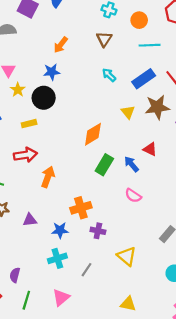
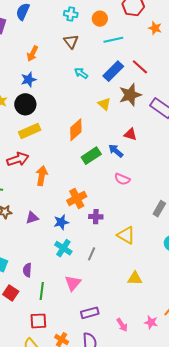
yellow rectangle: (29, 124) -> (30, 131), moved, size x1.5
green rectangle: (104, 165) -> (91, 156), turned 36
cyan cross: (57, 258) -> (63, 248), turned -30

